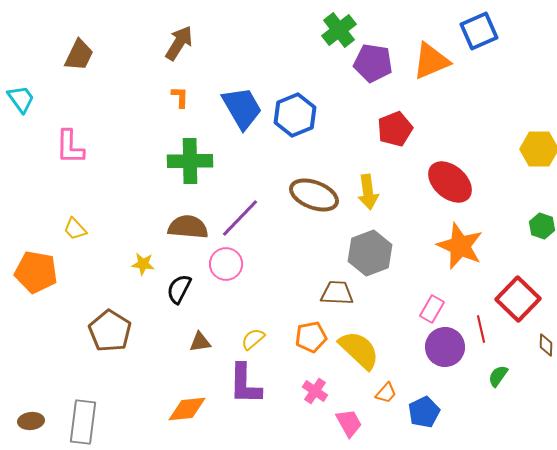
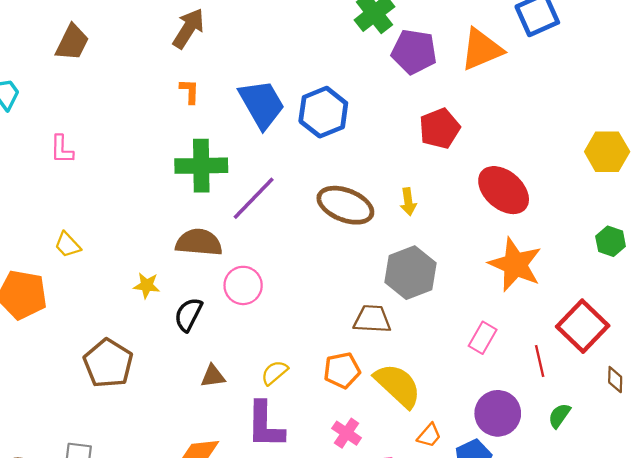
pink L-shape: (70, 147) -> (62, 149), size x0.7
yellow arrow: (368, 192) -> (408, 202), size x0.7
purple line: (240, 218) -> (254, 198), moved
purple circle: (445, 347) -> (498, 413), moved

